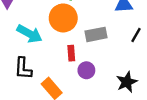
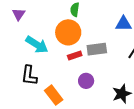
red rectangle: (71, 53) -> (75, 56), moved, turned 72

